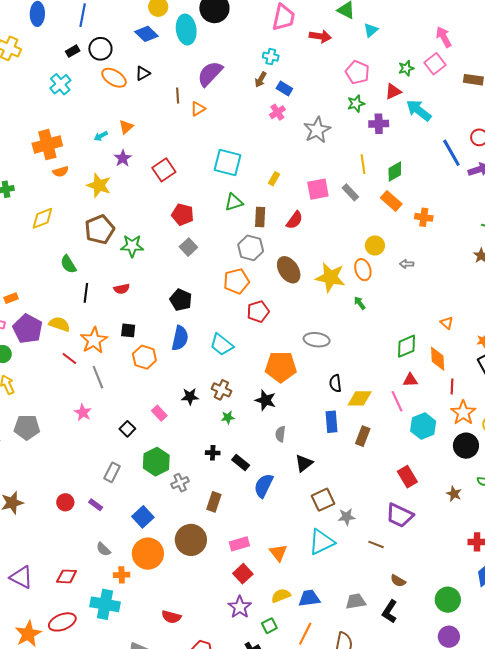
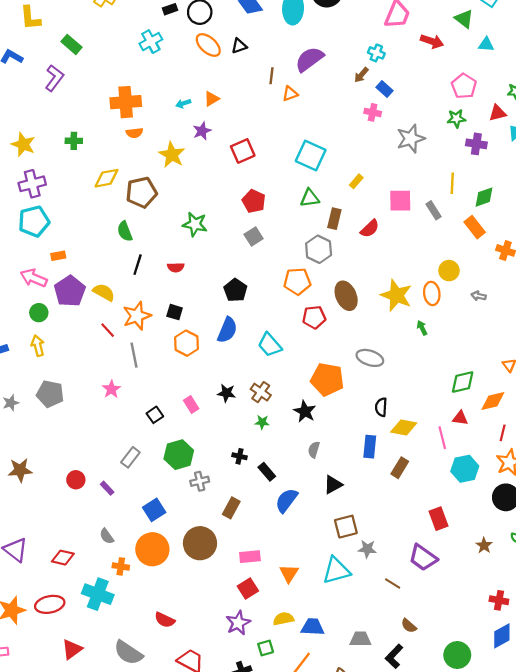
cyan triangle: (371, 30) -> (486, 44), turned 35
pink cross: (277, 112) -> (373, 112), turned 35
brown pentagon: (100, 229) -> (141, 192), moved
brown ellipse: (289, 270) -> (346, 296), moved
orange diamond: (438, 359) -> (493, 401), turned 70

